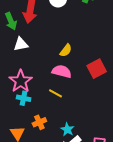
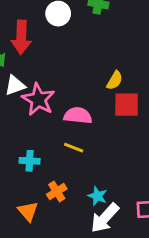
yellow semicircle: (66, 50) -> (115, 80), moved
red square: (97, 69) -> (127, 105), turned 36
pink star: (21, 81) -> (38, 99), moved

